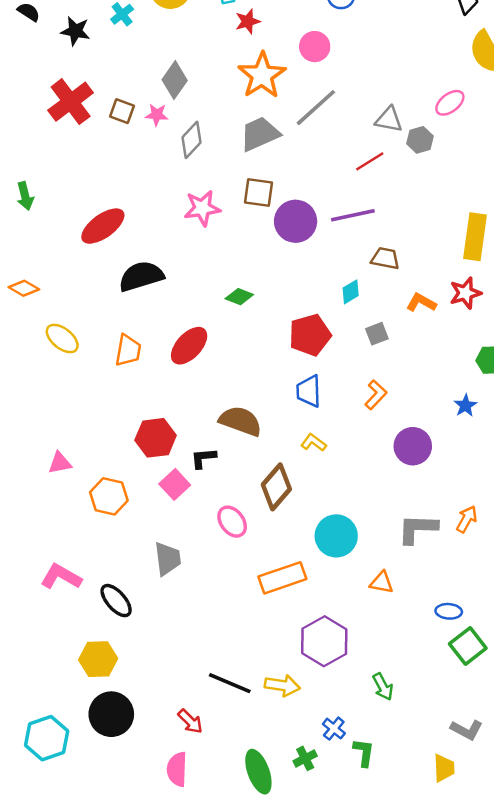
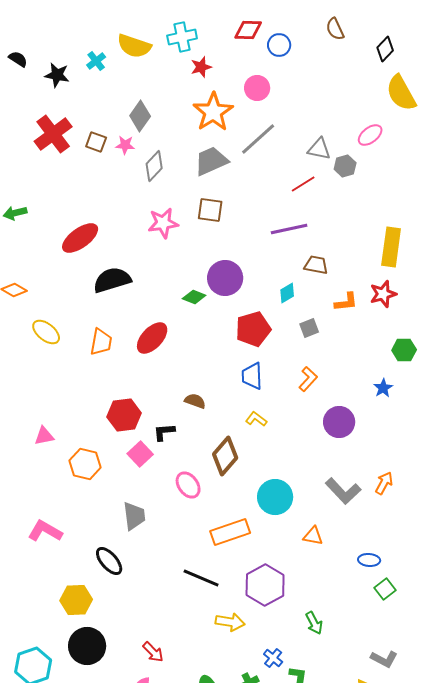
green arrow: (25, 196) -> (15, 213), turned 90
purple circle: (296, 221) -> (225, 278), moved
orange L-shape: (421, 303) -> (346, 302), turned 145
brown semicircle: (240, 421) -> (195, 401), size x0.6
gray L-shape: (418, 529) -> (343, 491), turned -135
black ellipse: (116, 601) -> (109, 561), moved
green square: (468, 646) -> (385, 589), size x0.7
black line: (230, 683) -> (201, 578), moved

